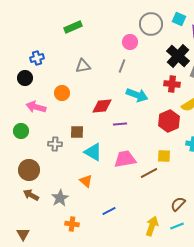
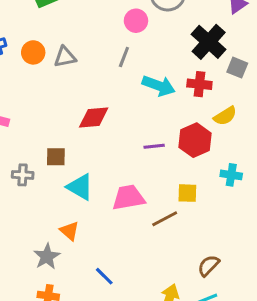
orange circle: (62, 93) -> (33, 52), moved
cyan arrow: (137, 95) -> (159, 86), moved
purple line: (120, 124) -> (154, 146), moved
gray star: (60, 198) -> (47, 257), moved
blue line: (109, 211) -> (104, 276), turned 72

